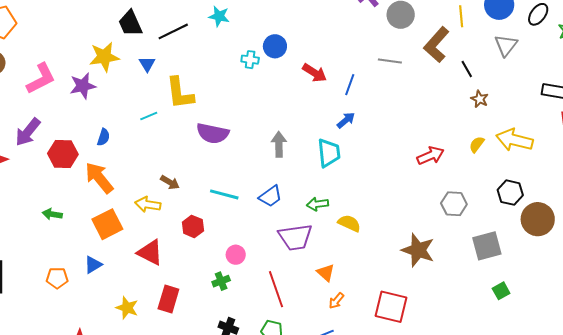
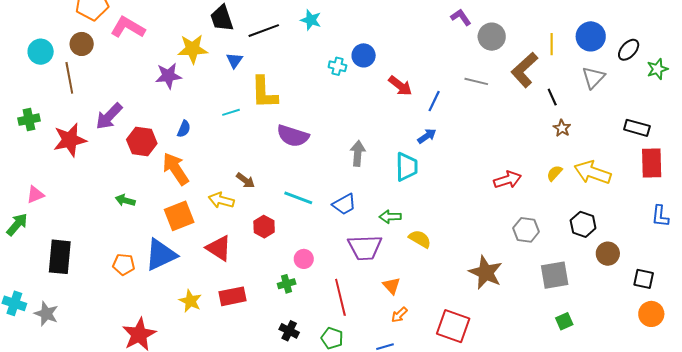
pink L-shape: (41, 79) -> (128, 27), moved, turned -128
brown circle: (538, 219) -> (608, 254), size x0.7
blue triangle: (93, 265) -> (161, 255), size x1.8
red rectangle: (168, 299) -> (232, 296), turned 56

